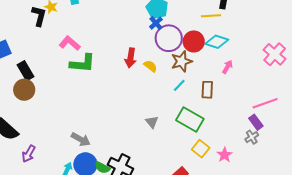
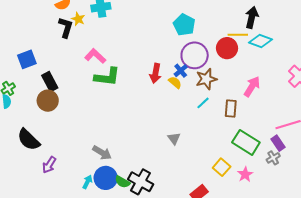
blue cross: (156, 23) -> (181, 71), moved
red circle: (194, 41) -> (227, 48), moved
cyan diamond: (217, 42) -> (260, 41), moved
pink arrow: (227, 67) -> (252, 87), size x1.5
green rectangle: (190, 119) -> (246, 142), moved

